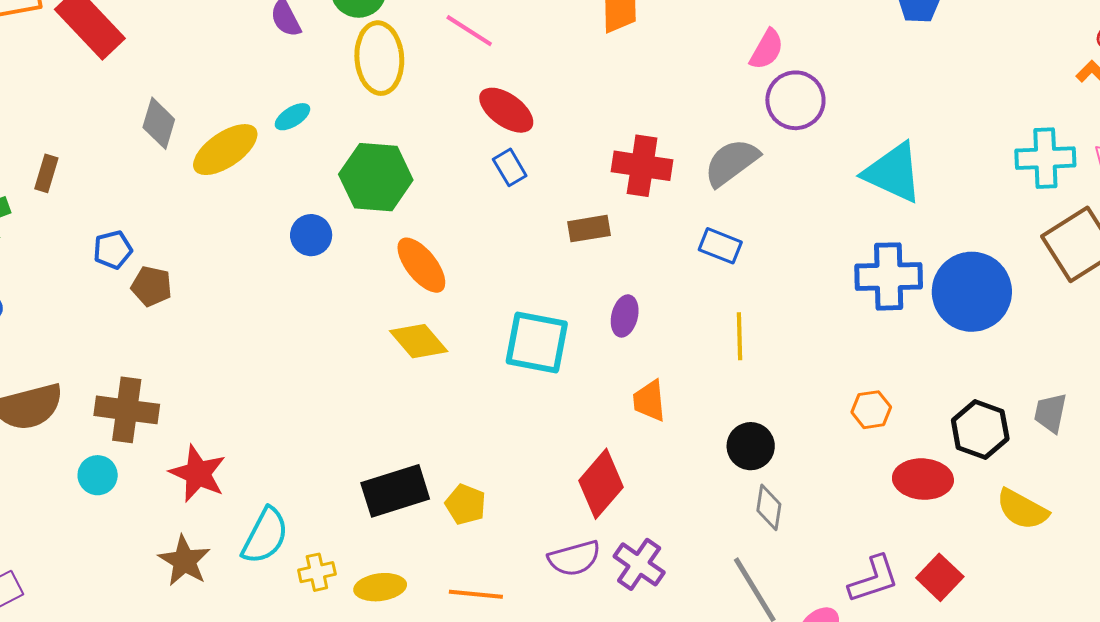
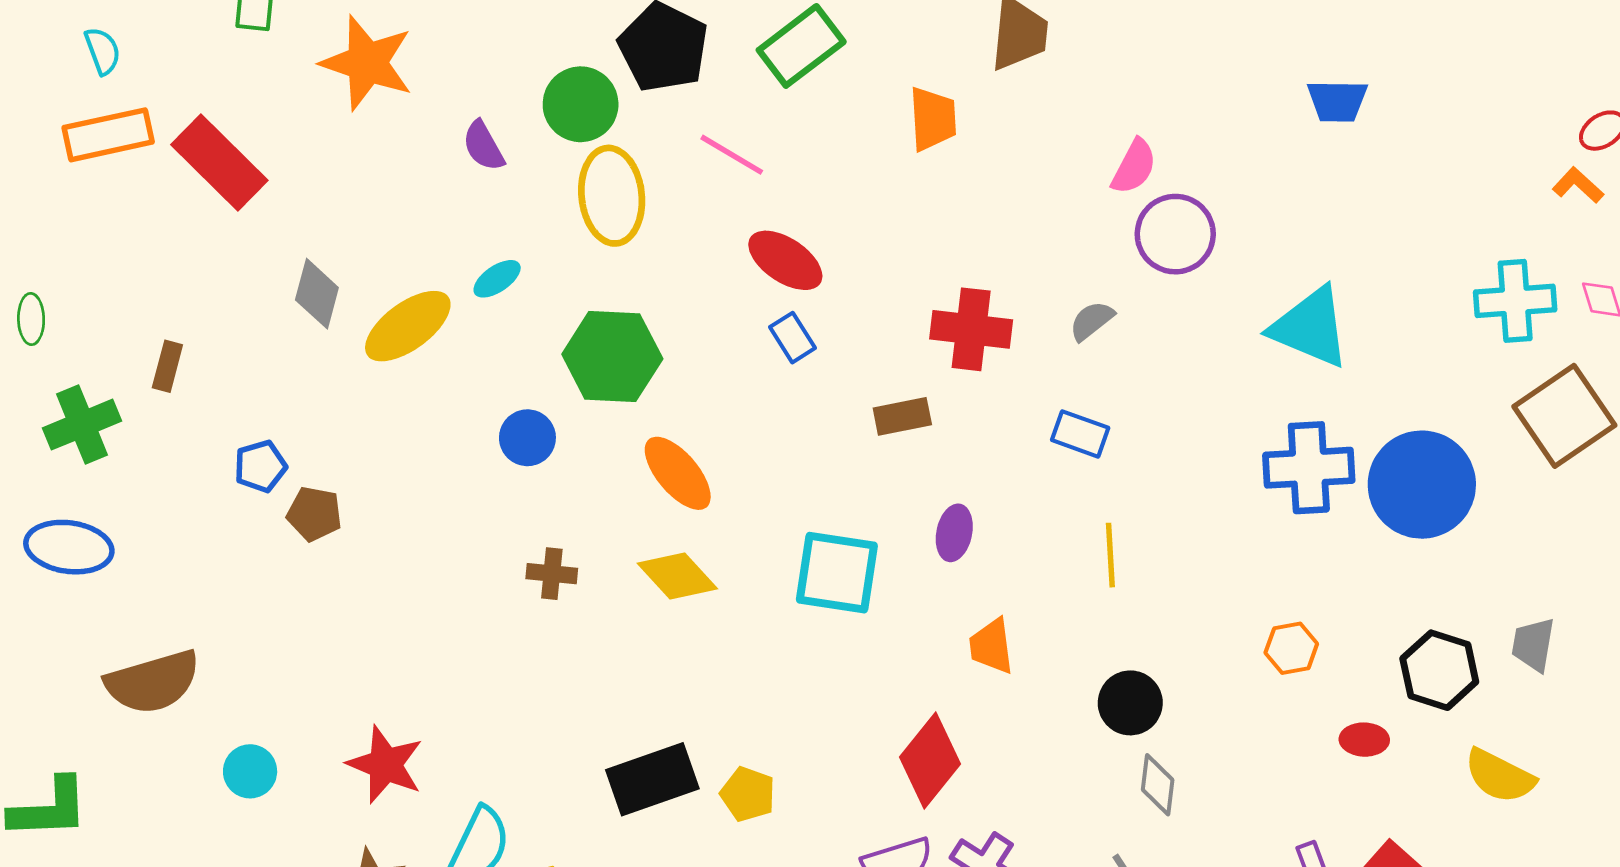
gray semicircle: (731, 162) -> (1092, 321), size x0.6
brown cross: (127, 410) -> (552, 574), moved, size x0.6
red ellipse: (923, 479) -> (1364, 740), size x0.6

